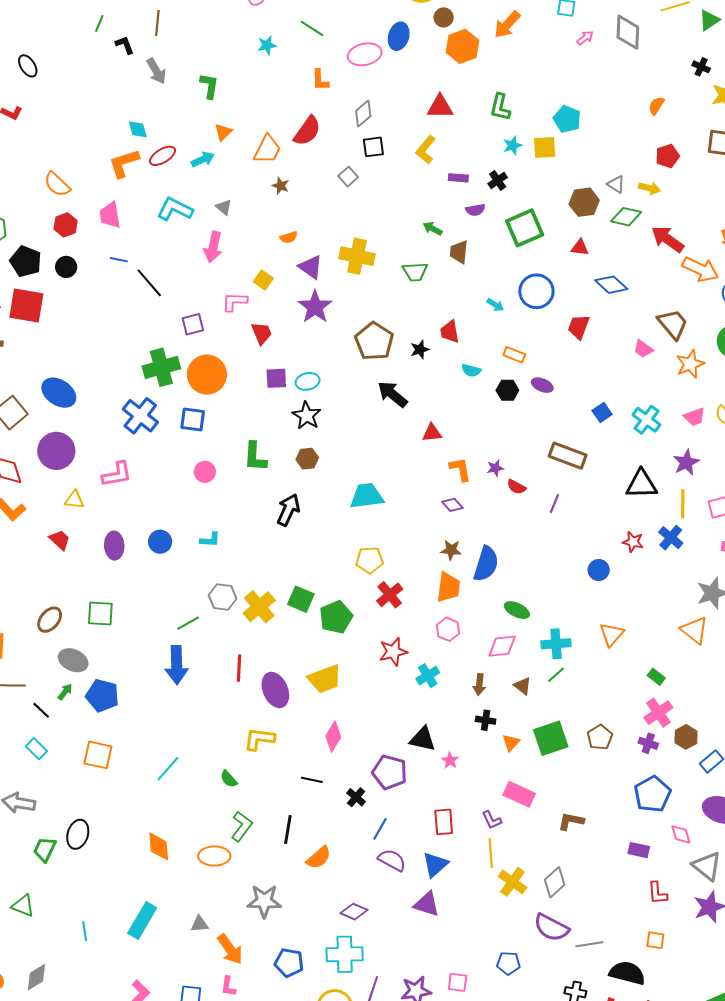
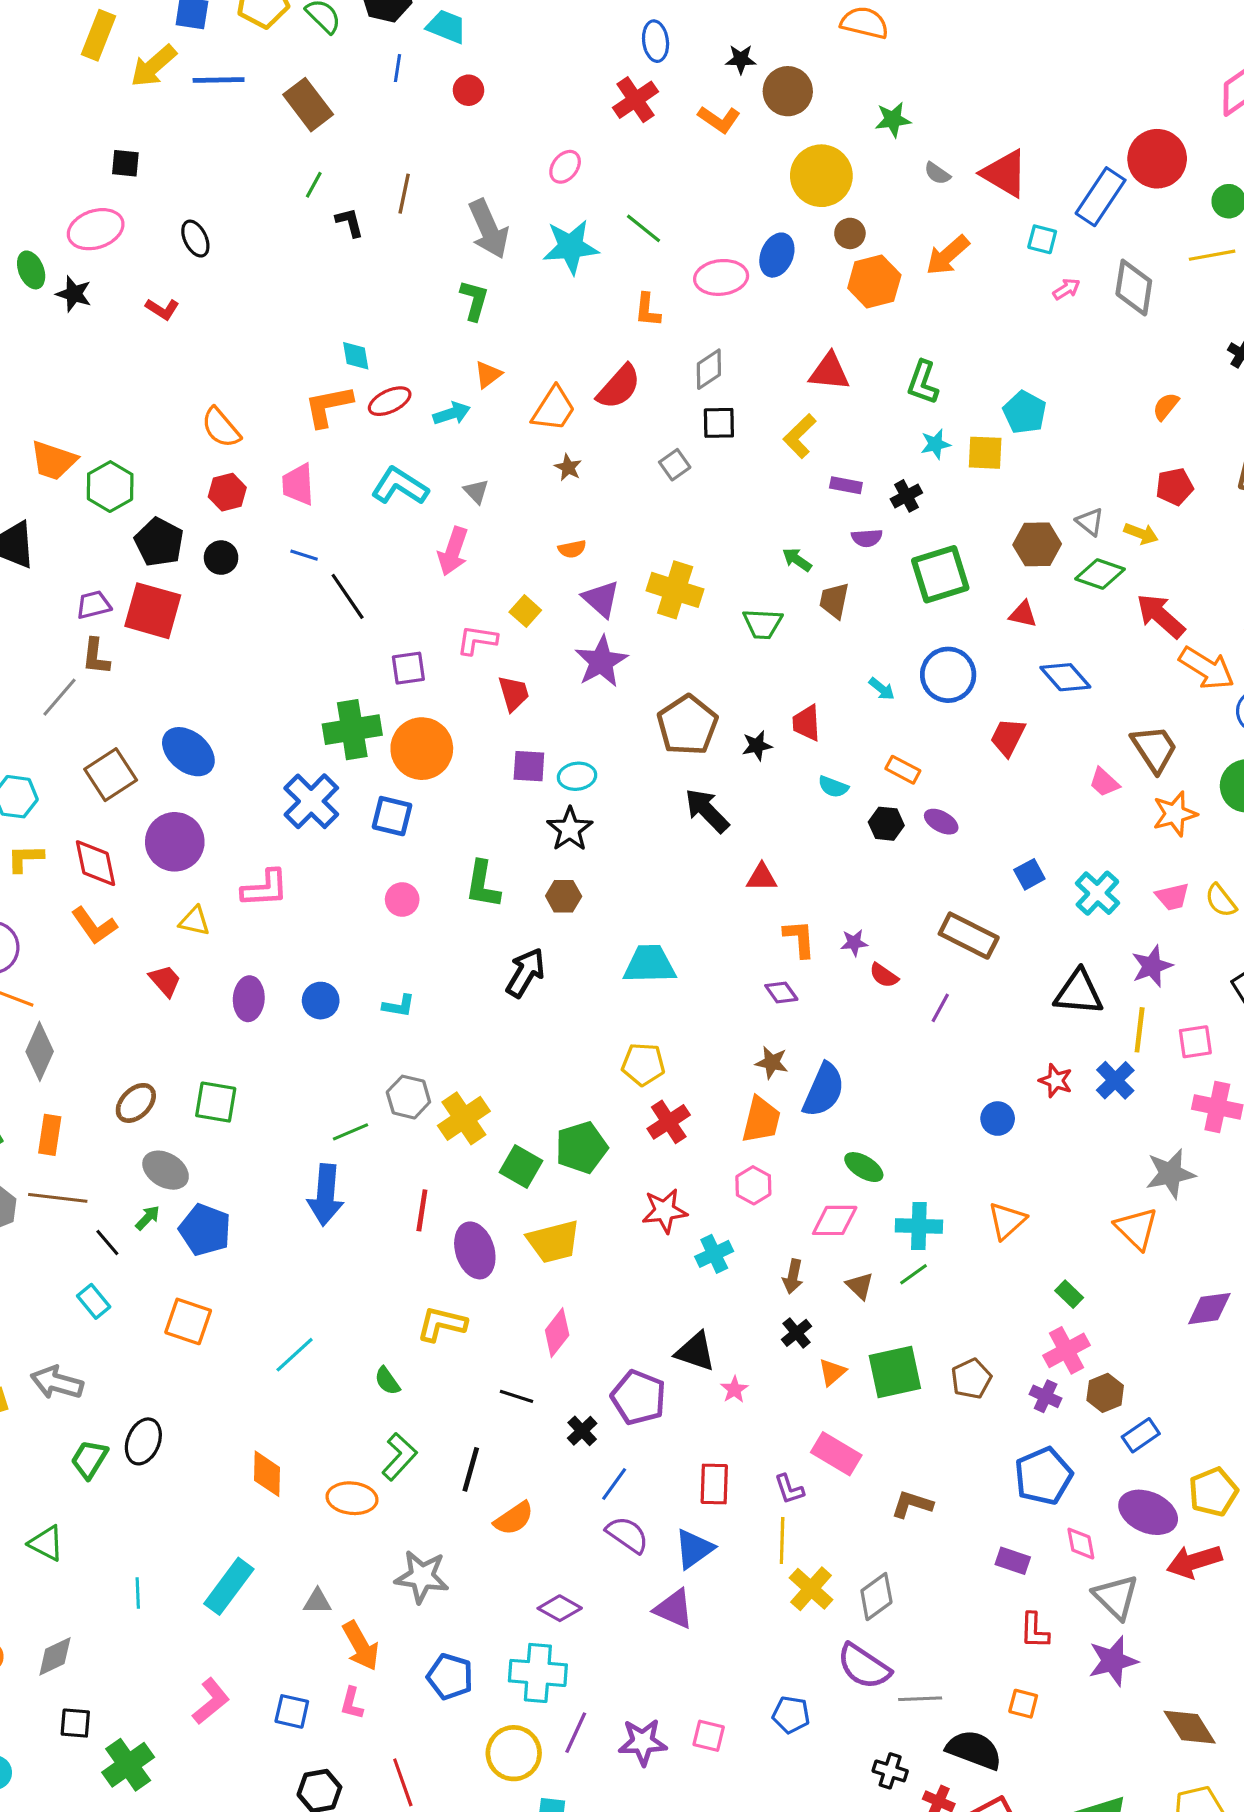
cyan star: (267, 45) -> (571, 247), size x1.8
gray arrow: (156, 71) -> (489, 229), moved, size x1.4
green square: (301, 599) -> (521, 1167), moved
black cross: (486, 720) -> (797, 1333), turned 36

